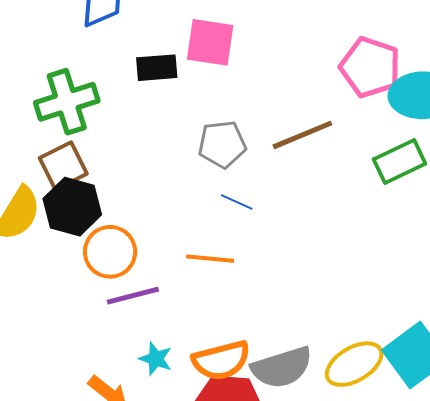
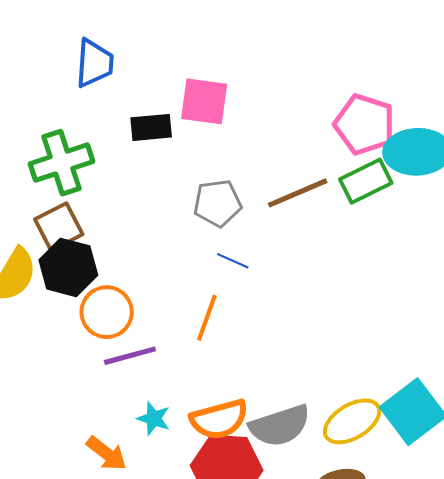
green rectangle: (400, 162) -> (366, 181), moved
orange line: (210, 259) -> (207, 318), turned -75

